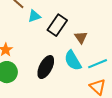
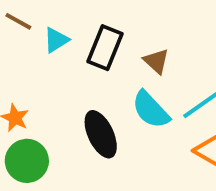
black ellipse: (46, 67) -> (101, 134), turned -40

